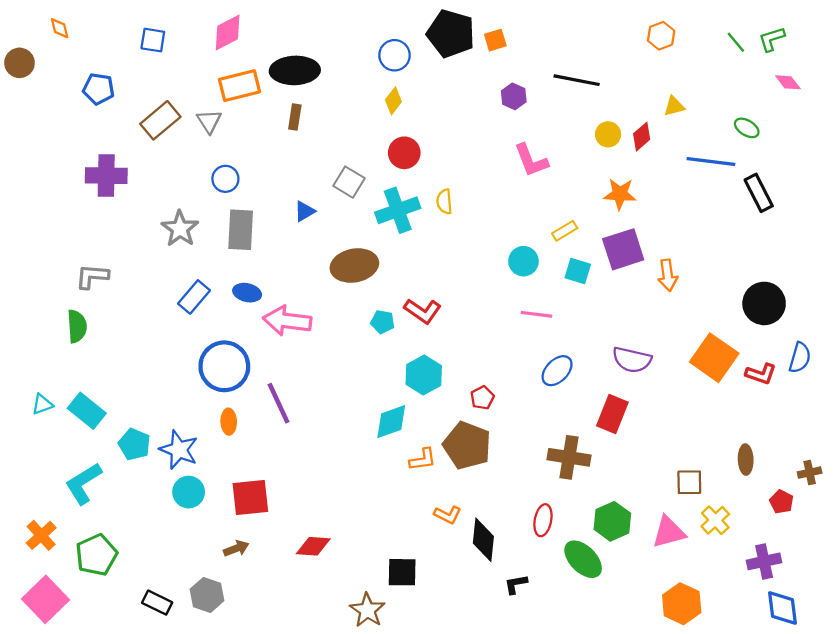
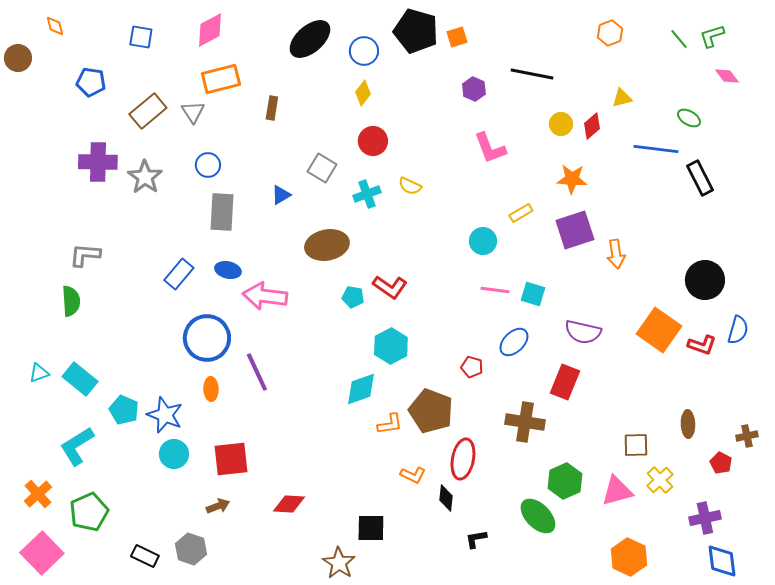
black ellipse: (295, 70) -> (310, 39), moved, turned -39
yellow semicircle: (444, 202) -> (410, 186), turned -60
cyan cross: (398, 210) -> (367, 194), size x0.7
gray star: (180, 229) -> (145, 177), moved
cyan square: (578, 271) -> (533, 294), moved
red pentagon: (482, 398) -> (472, 367), moved, turned -30
red ellipse: (543, 520) -> (463, 459), moved, size x1.4
black diamond: (483, 540) -> (446, 498), size x0.7

